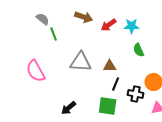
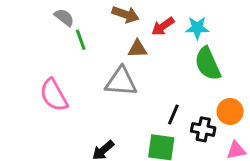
green semicircle: (139, 50) -> (208, 64), size x1.6
brown triangle: (110, 66) -> (137, 49), moved

